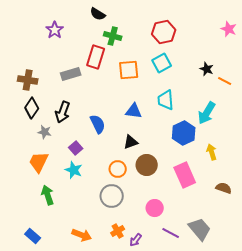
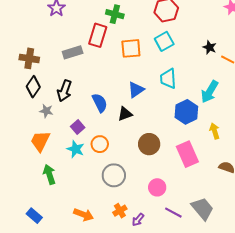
blue triangle: (134, 111) -> (136, 90), turned -42
black triangle: (131, 142) -> (125, 114), moved
orange circle: (118, 169) -> (100, 144), moved

